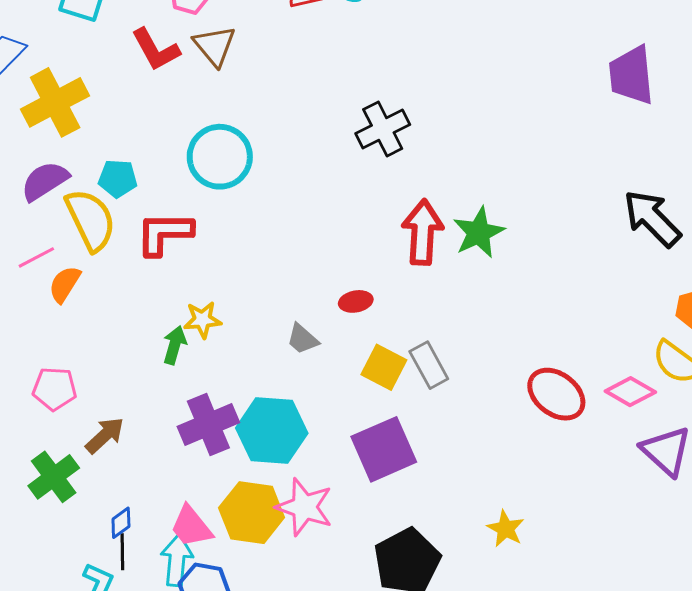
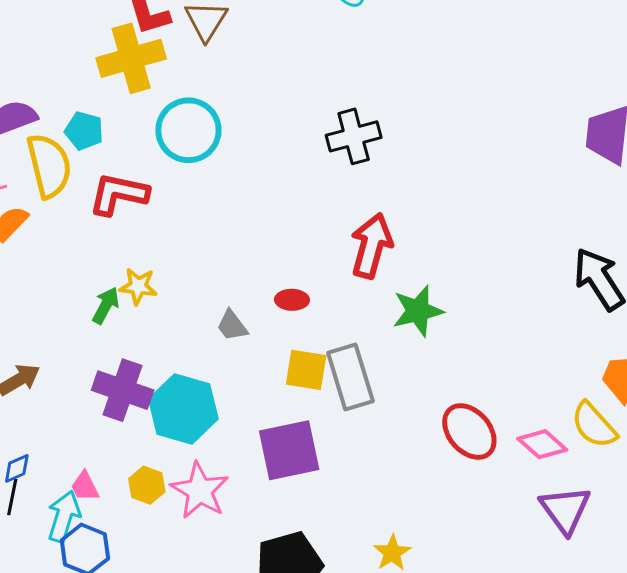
yellow cross: (55, 102) -> (131, 58), moved
green star: (479, 233) -> (418, 311), moved
gray rectangle: (429, 365) -> (350, 377), size x1.4
yellow square: (384, 367) -> (306, 370), turned -30
purple cross: (208, 425) -> (123, 390), turned 30
yellow hexagon: (252, 513) -> (147, 485), size x0.6
pink trapezoid: (191, 526) -> (85, 486), size x0.7

